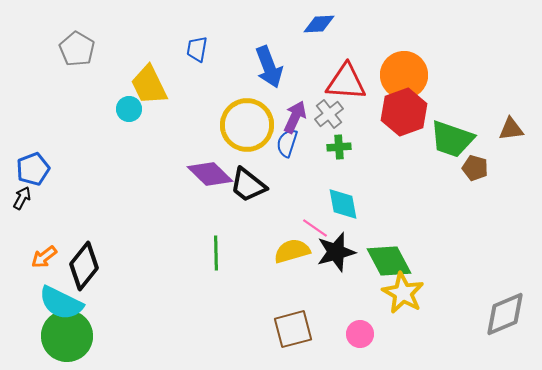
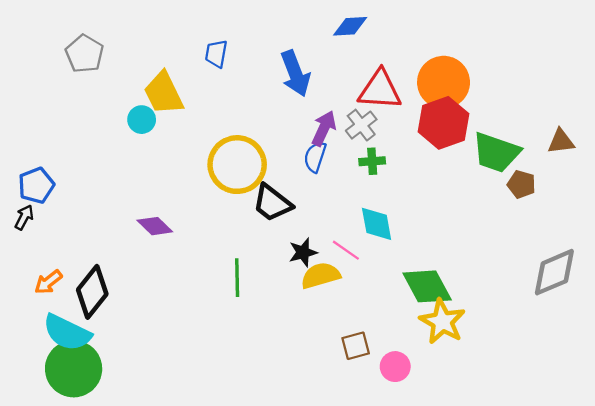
yellow circle: (247, 125) -> (237, 165), moved
purple diamond: (210, 174) -> (155, 226), moved, size x0.7
black star: (336, 252) -> (303, 252), moved, size x0.7
gray diamond: (505, 314) -> (554, 272), moved
brown square: (293, 329) -> (356, 346), moved, size x0.7

